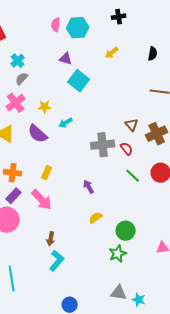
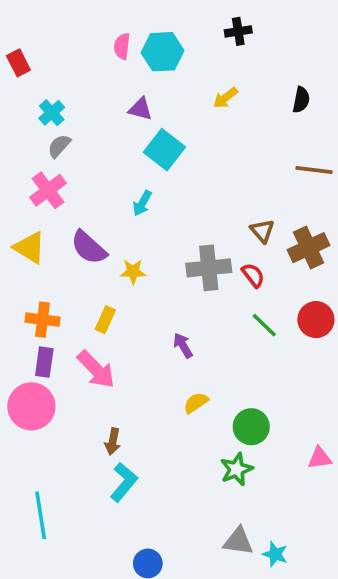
yellow star: (45, 107) -> (133, 272), moved
cyan arrow: (66, 123) -> (142, 203), moved, turned -32
purple rectangle: (14, 196) -> (44, 362), turned -35

